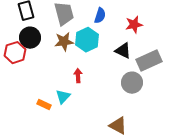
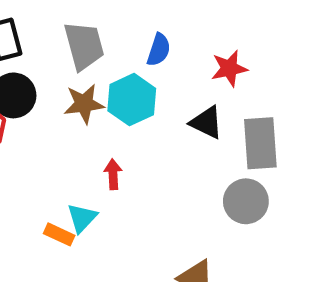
gray rectangle: (149, 61) -> (260, 143), turned -70
gray circle: (132, 83) -> (246, 201), moved
orange rectangle: (44, 105) -> (59, 234), moved

